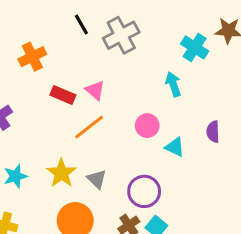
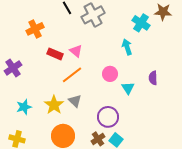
cyan triangle: (175, 147) -> (128, 88), turned 32
gray triangle: (97, 179) -> (75, 101), moved

